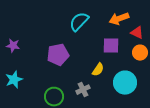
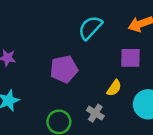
gray cross: (83, 90) -> (95, 113), turned -32

